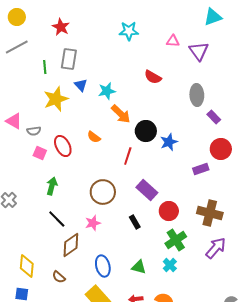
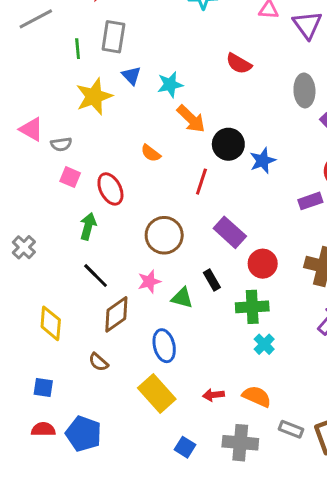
red ellipse: (63, 146) -> (110, 189), moved
green cross: (176, 240) -> (252, 307), moved, turned 30
yellow diamond: (27, 266) -> (51, 323), moved
green triangle: (139, 267) -> (182, 298), moved

